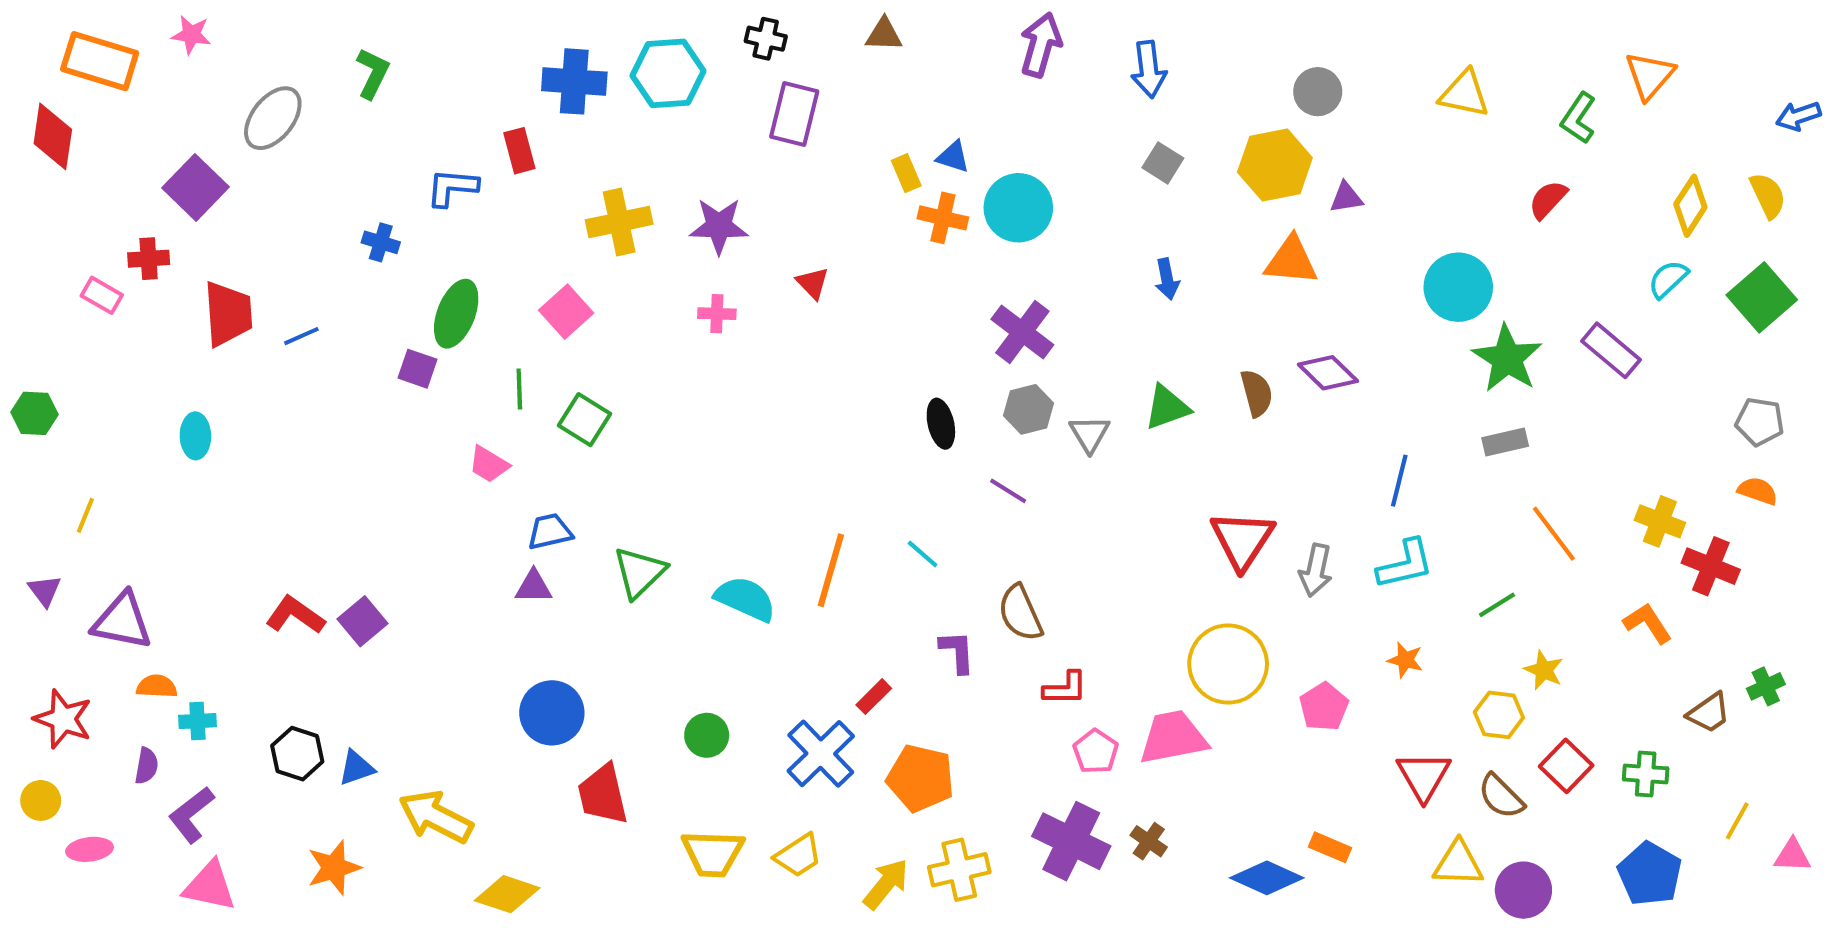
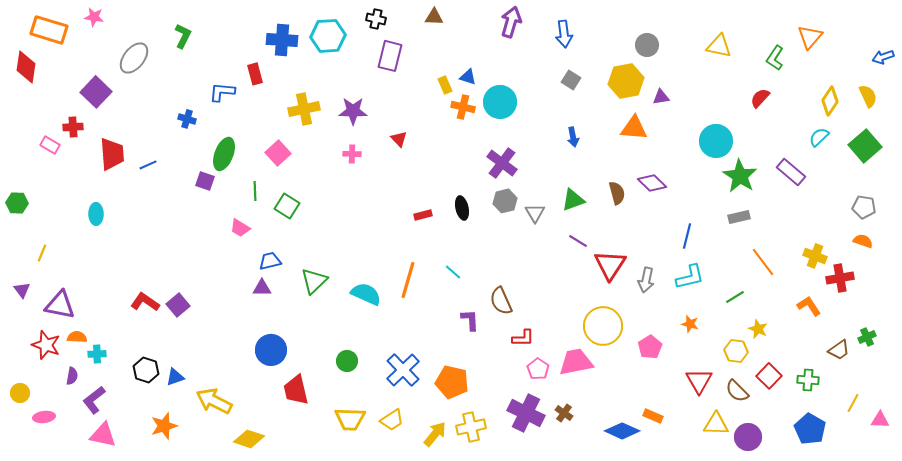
purple line: (1008, 491) -> (578, 241), moved
red cross: (1711, 566) -> (840, 278), turned -32
red rectangle: (874, 697) -> (423, 215), moved, turned 30
red star: (63, 719) -> (46, 345), moved

